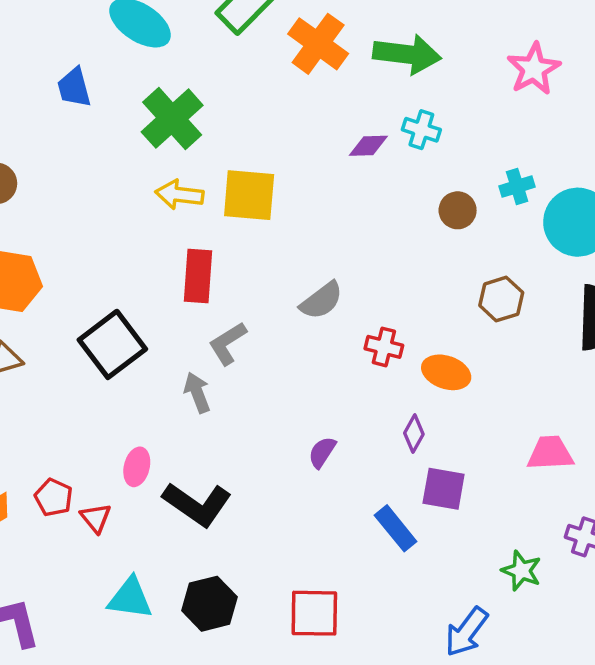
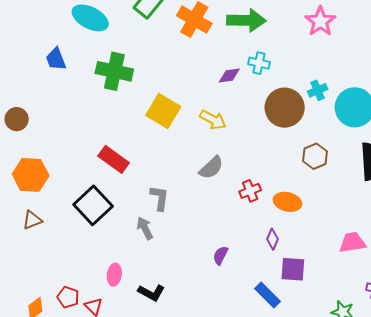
green cross: (172, 119) -> (114, 71), turned -30
yellow arrow: (179, 195) -> (213, 120), moved, turned -152
yellow square: (249, 195) -> (163, 111), turned 32
brown circle: (458, 210) -> (285, 108), size x1.8
red rectangle: (198, 276) -> (114, 159), moved, turned -52
gray L-shape: (228, 343) -> (160, 198), turned 136
red cross: (384, 347) -> (250, 191), turned -30
black L-shape: (197, 504) -> (151, 293), size x0.7

